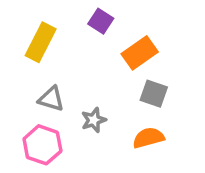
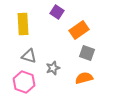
yellow rectangle: (41, 42) -> (23, 24), turned -30

